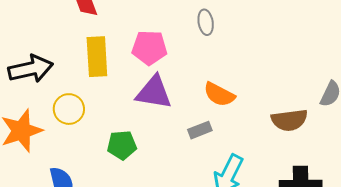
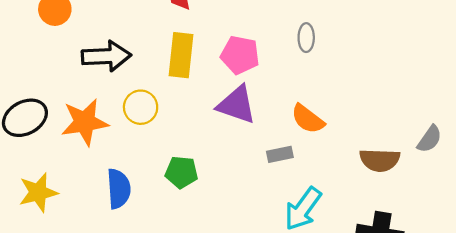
green pentagon: (122, 145) -> (181, 172), moved

